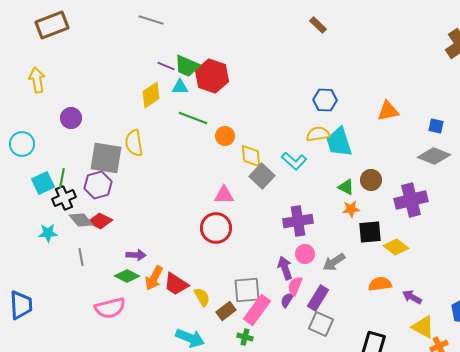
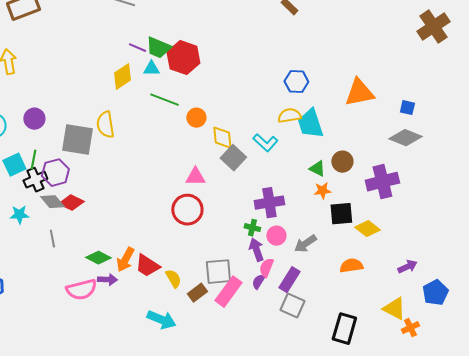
orange triangle: (388, 111) -> (359, 93), size x1.4
purple circle: (71, 118) -> (34, 119), moved
purple hexagon: (98, 185) -> (55, 173), moved
purple arrow: (136, 255) -> (107, 280), moved
purple arrow: (412, 297) -> (407, 267), moved, turned 126
green cross: (245, 337) -> (252, 228), moved

